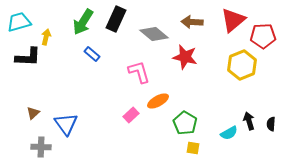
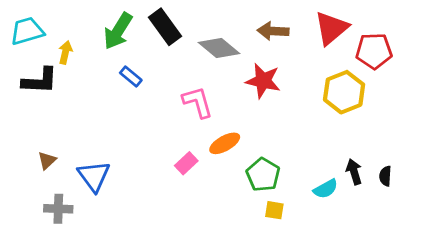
black rectangle: (116, 19) -> (165, 27), turned -60

